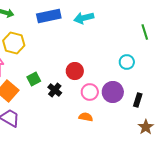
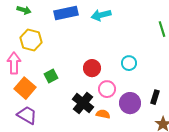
cyan circle: (127, 62) -> (129, 63), moved
black cross: (55, 90) -> (83, 103), moved, size x1.5
purple circle: (113, 92) -> (130, 103), moved

